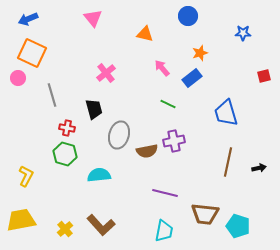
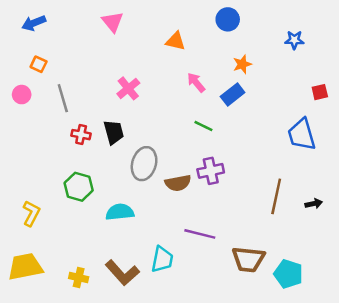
orange square: (32, 53) -> (39, 64), size x0.5
gray line: (52, 95) -> (63, 98), moved
blue trapezoid: (226, 113) -> (302, 135), moved
red cross: (67, 128) -> (81, 135), moved
yellow cross: (65, 229) -> (79, 278), turned -35
cyan trapezoid: (164, 231) -> (162, 259), moved

